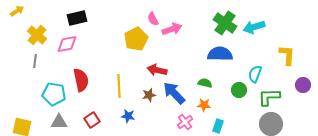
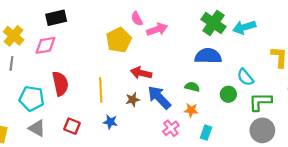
cyan semicircle: (255, 74) -> (245, 77), turned -60
red square: (92, 120) -> (72, 126), turned -35
gray triangle: (59, 122) -> (37, 128), turned 30

